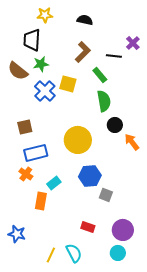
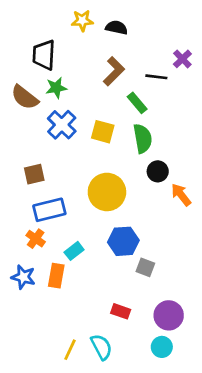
yellow star: (45, 15) -> (82, 21), moved
yellow square: (68, 84) -> (103, 132), moved
blue star: (17, 234) -> (23, 277), moved

